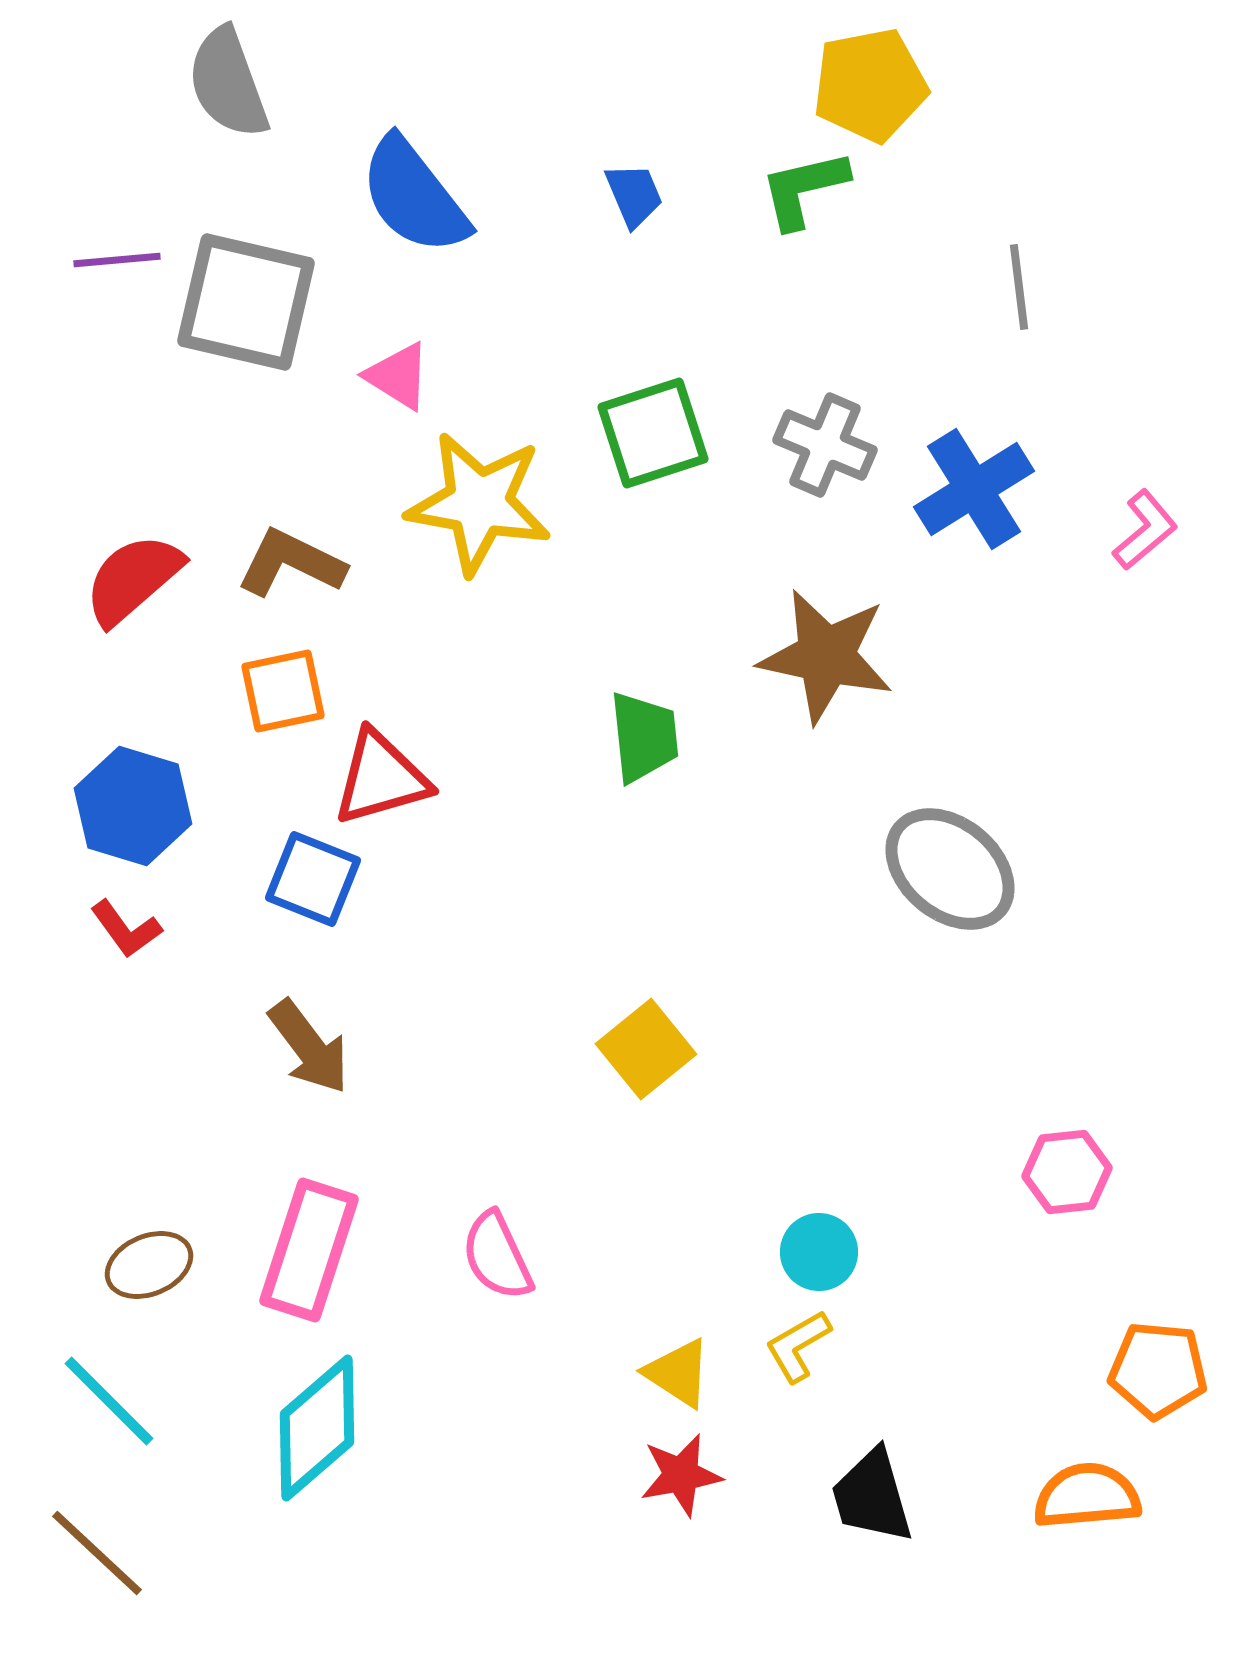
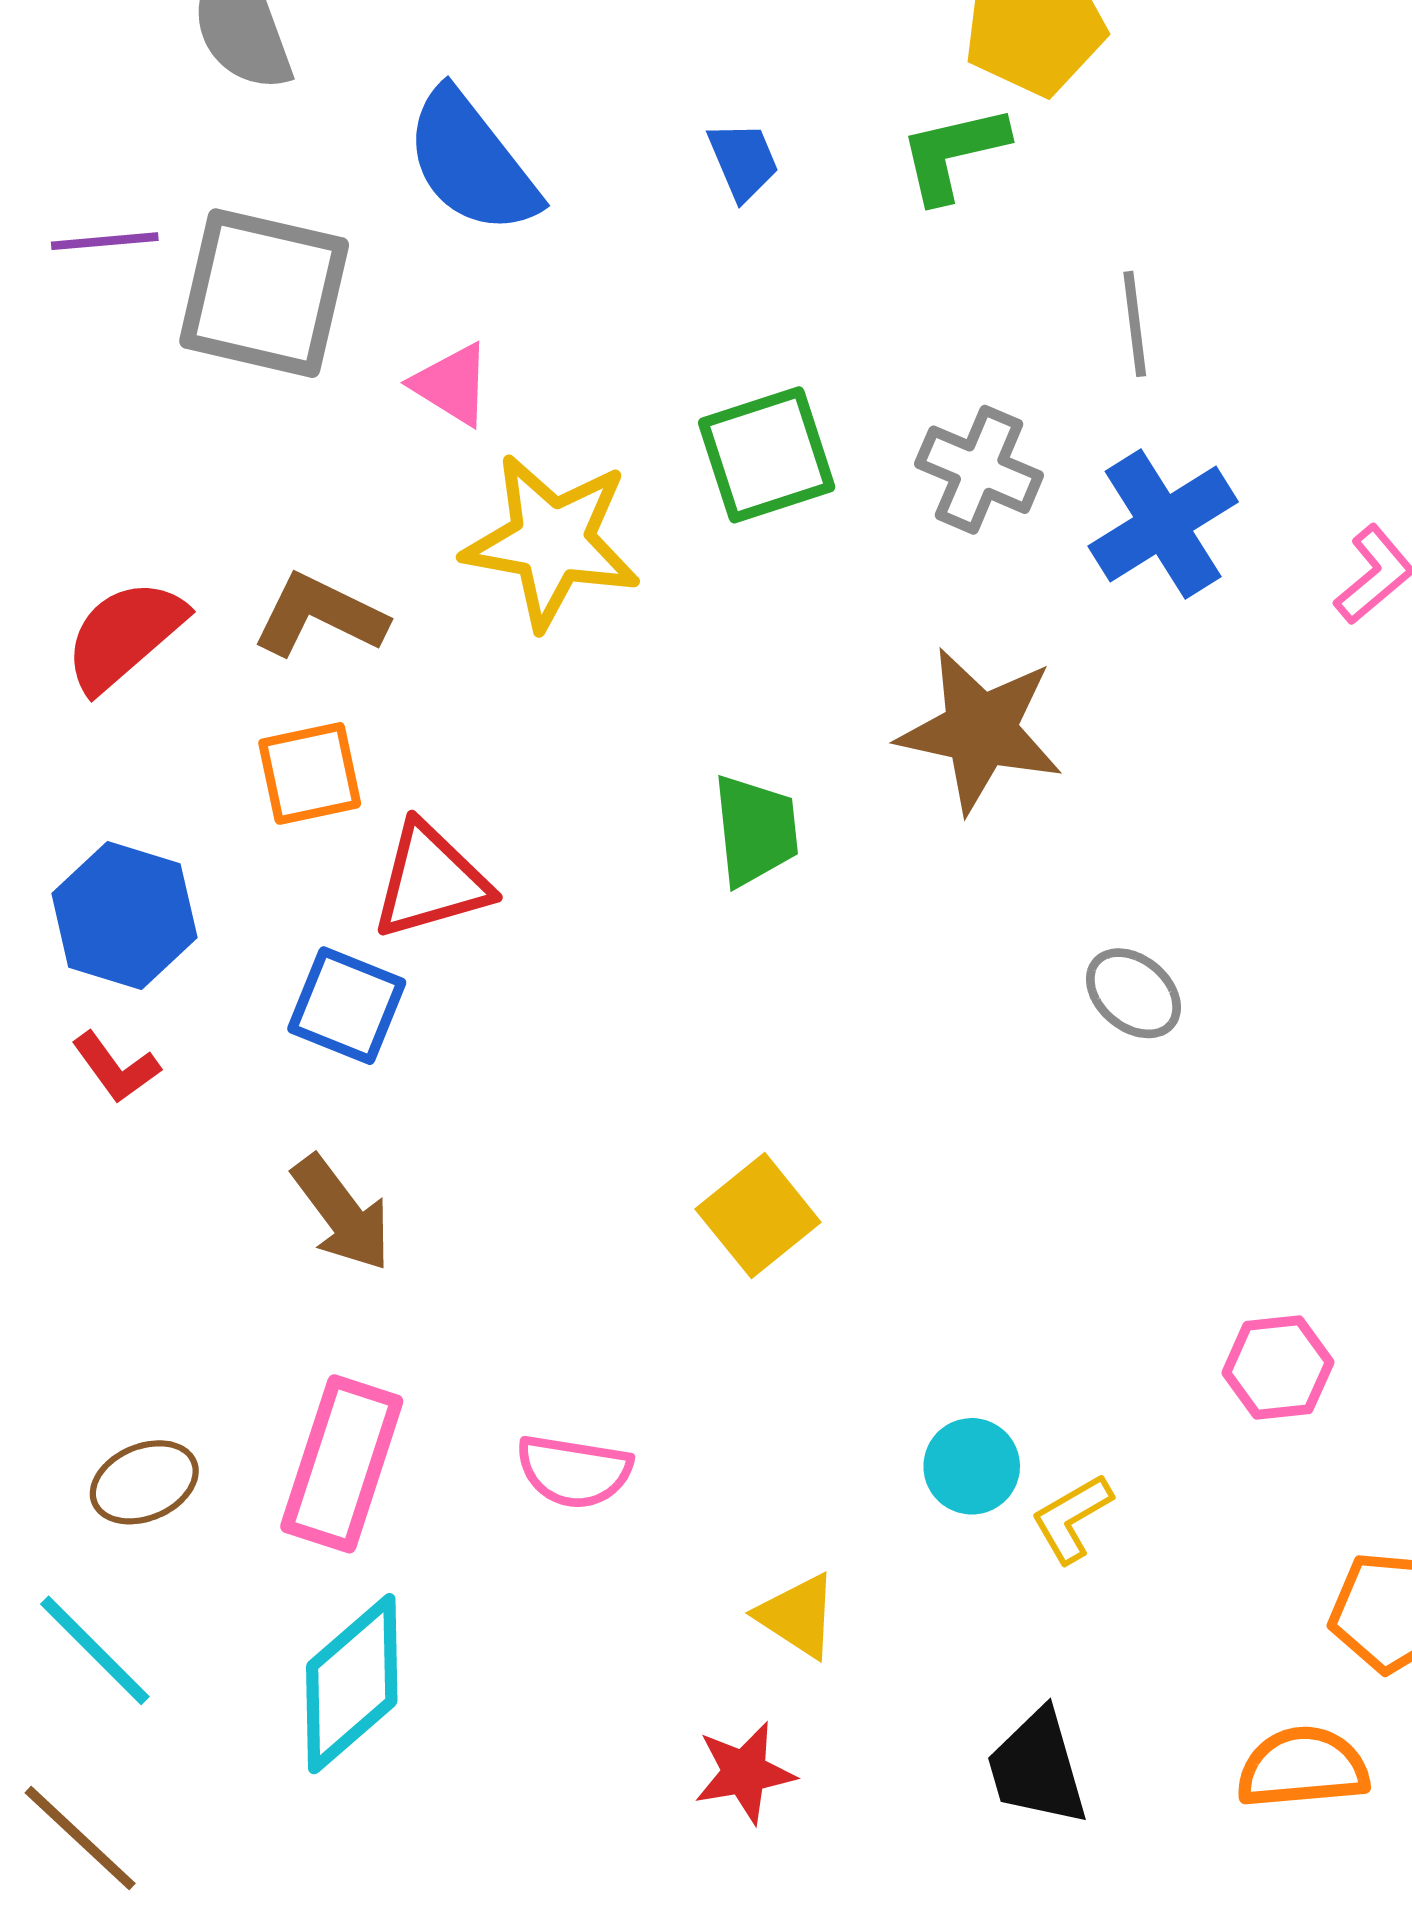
gray line: (1019, 287) -> (1135, 324), moved
gray ellipse: (950, 869) -> (1133, 993), size x0.6
pink semicircle: (497, 1256) -> (574, 1471), turned -56
yellow L-shape: (798, 1346) -> (1072, 1518), moved
red star: (681, 1475) -> (744, 1773), moved

